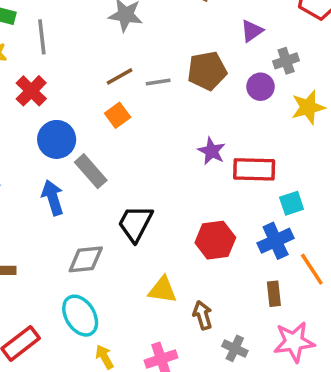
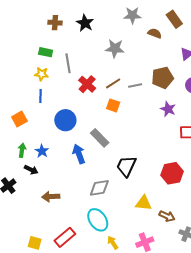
red cross: (31, 91) -> (87, 84), moved
orange square: (118, 115) -> (113, 105), turned -32
blue circle: (57, 139) -> (65, 120), moved
purple star: (212, 151) -> (168, 109), moved
brown arrow: (203, 315) -> (167, 216), turned 133

